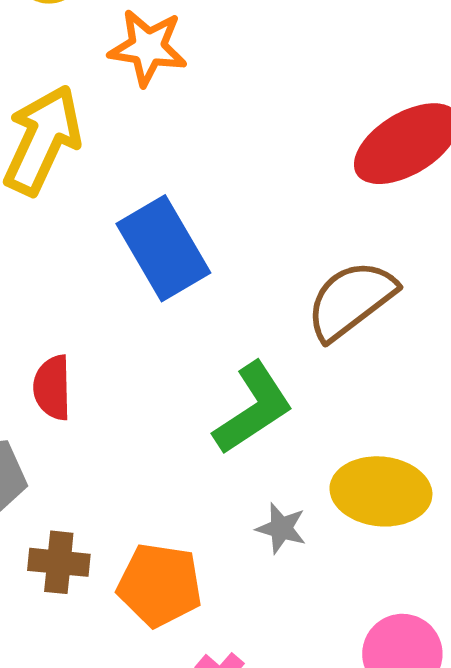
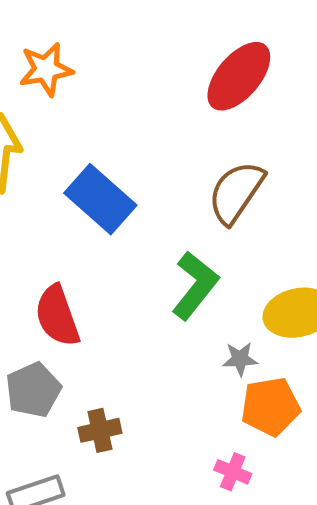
red semicircle: (52, 388) -> (57, 316), size x1.4
orange pentagon: (160, 585) -> (270, 407), moved

